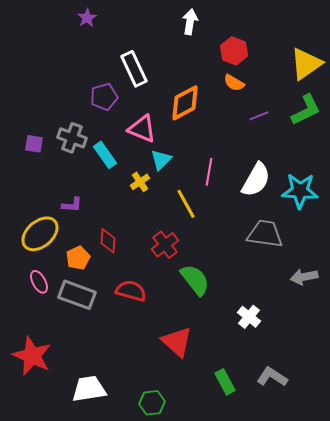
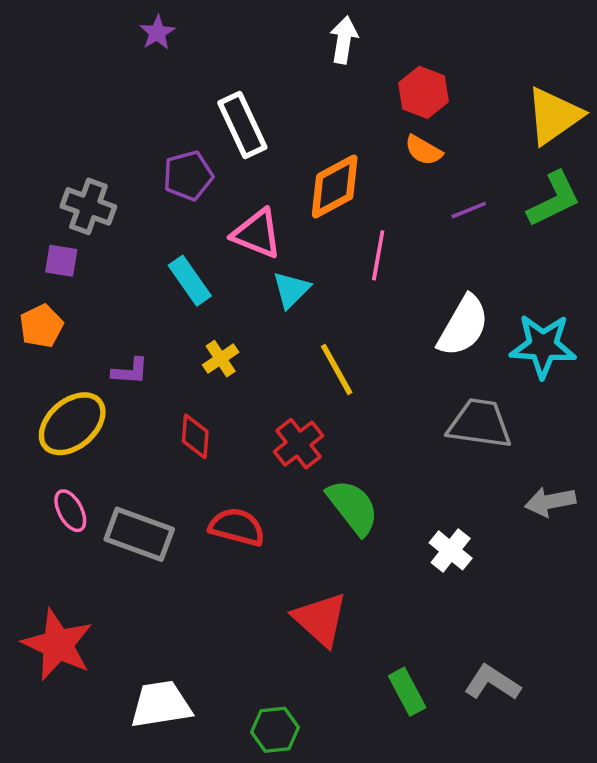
gray cross: (72, 138) -> (88, 206), moved
pink line: (209, 172) -> (378, 255), moved
yellow cross: (140, 182) -> (221, 359), moved
orange pentagon: (78, 258) -> (41, 326), moved
white cross: (249, 317) -> (451, 550), moved

